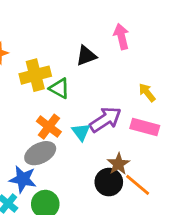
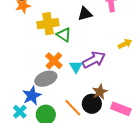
yellow arrow: (147, 92) -> (125, 44), turned 96
pink rectangle: (145, 127) -> (121, 109), moved
blue star: (23, 179) -> (32, 96), turned 30
orange line: (138, 185) -> (73, 108), moved

